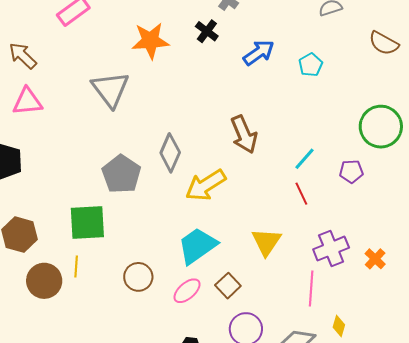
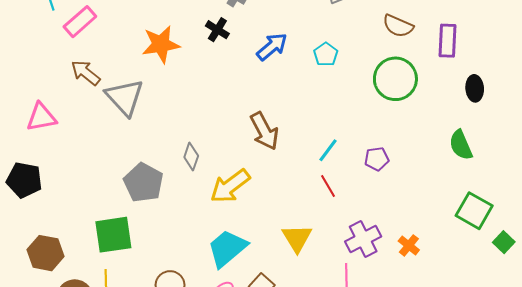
brown arrow: (23, 56) -> (86, 73), moved
green circle: (381, 127) -> (395, 79), moved
gray diamond: (170, 153) -> (191, 156), size x0.7

